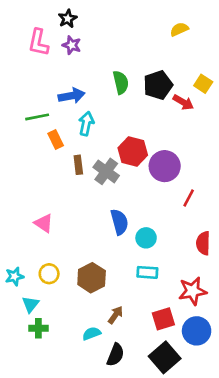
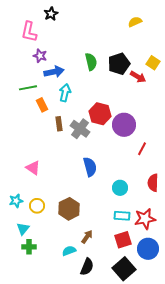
purple star: (72, 45) -> (40, 56), moved
cyan circle: (146, 238) -> (120, 188), moved
cyan rectangle: (147, 272) -> (122, 216), moved
cyan star: (14, 276) -> (16, 201), moved

